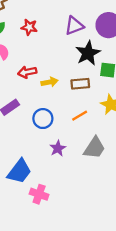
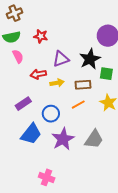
purple triangle: (74, 26) -> (61, 59), moved
orange line: (80, 116) -> (78, 105), moved
purple star: (58, 148) -> (63, 139), size x1.6
blue trapezoid: (19, 171) -> (31, 134), moved

